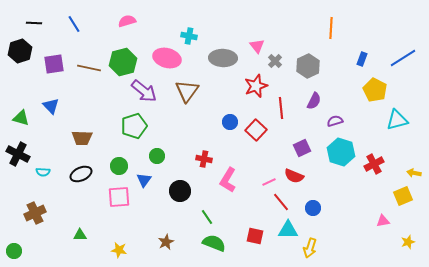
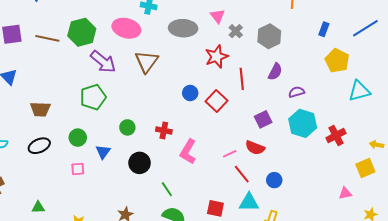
green circle: (157, 156) -> (127, 127), moved
pink square: (119, 197) -> (78, 169), size x0.6

